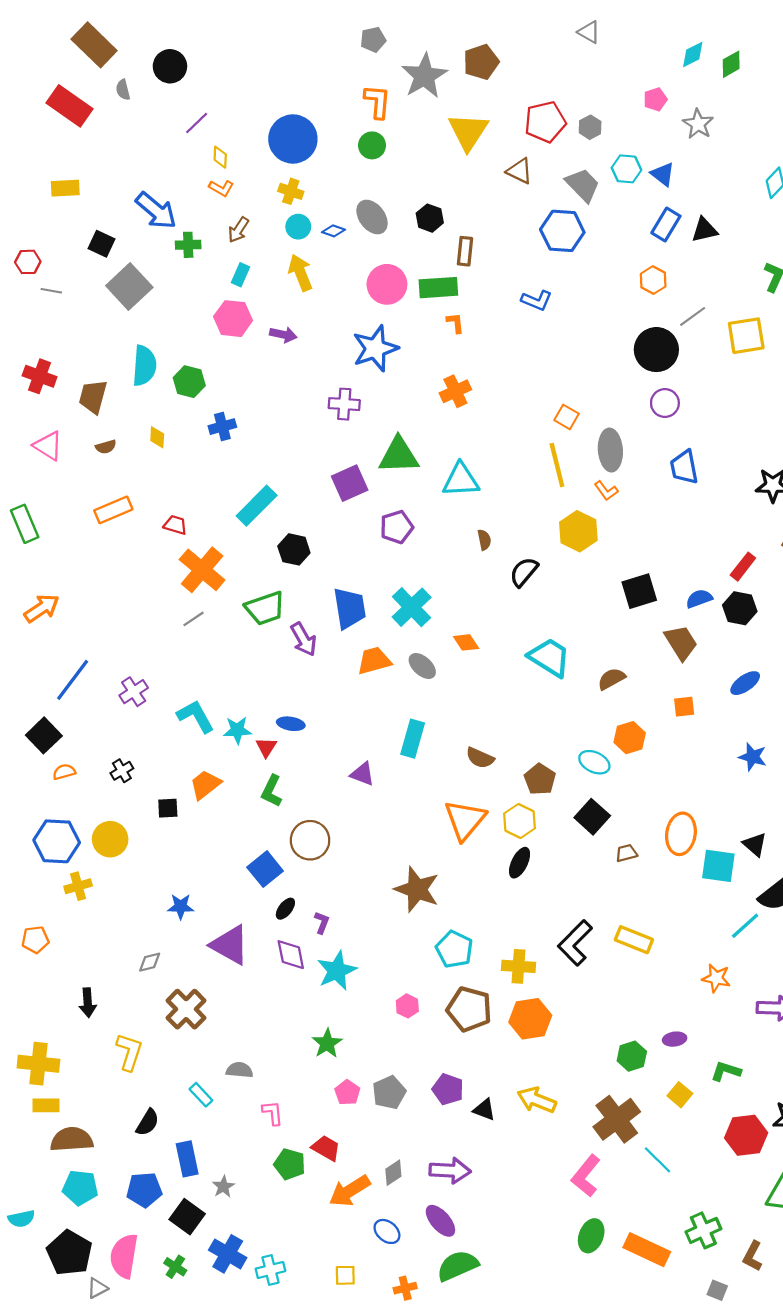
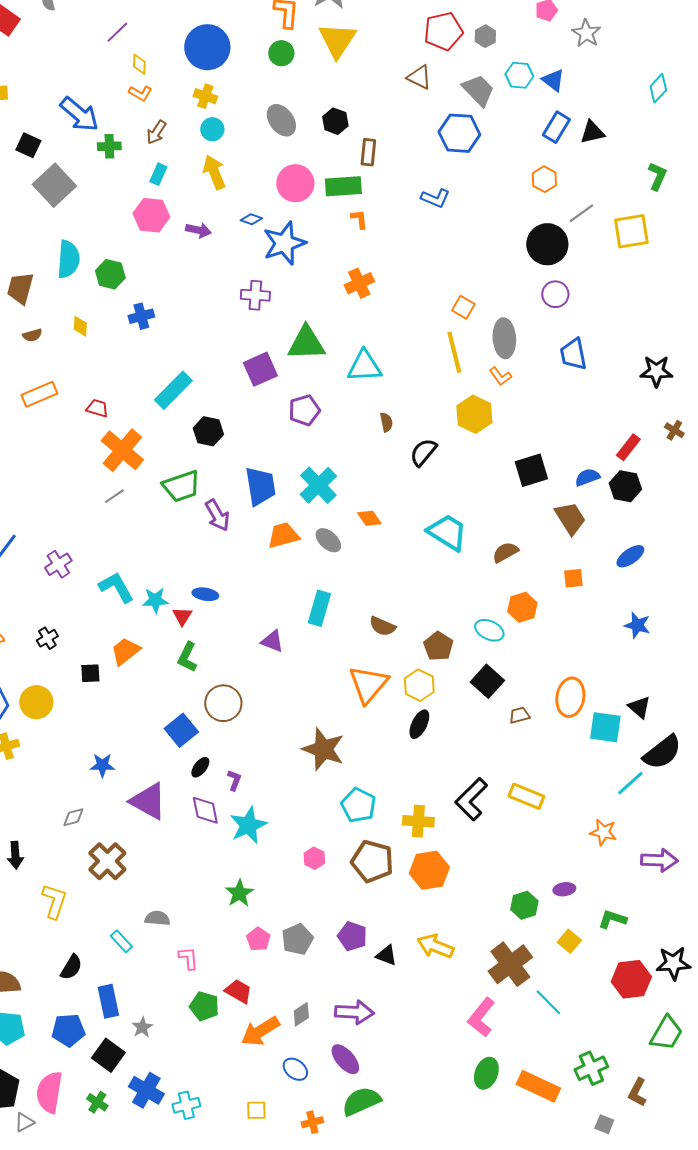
yellow triangle: (468, 131) -> (337, 40), moved
blue diamond: (334, 231) -> (251, 219), moved

